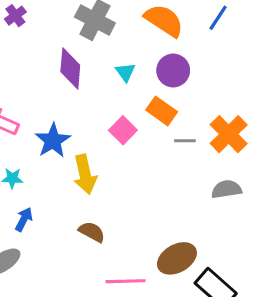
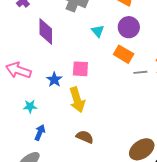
purple diamond: (70, 68) -> (46, 32), moved
pink square: (123, 130) -> (80, 69), moved, turned -36
blue star: (53, 141) -> (54, 80), size x0.7

